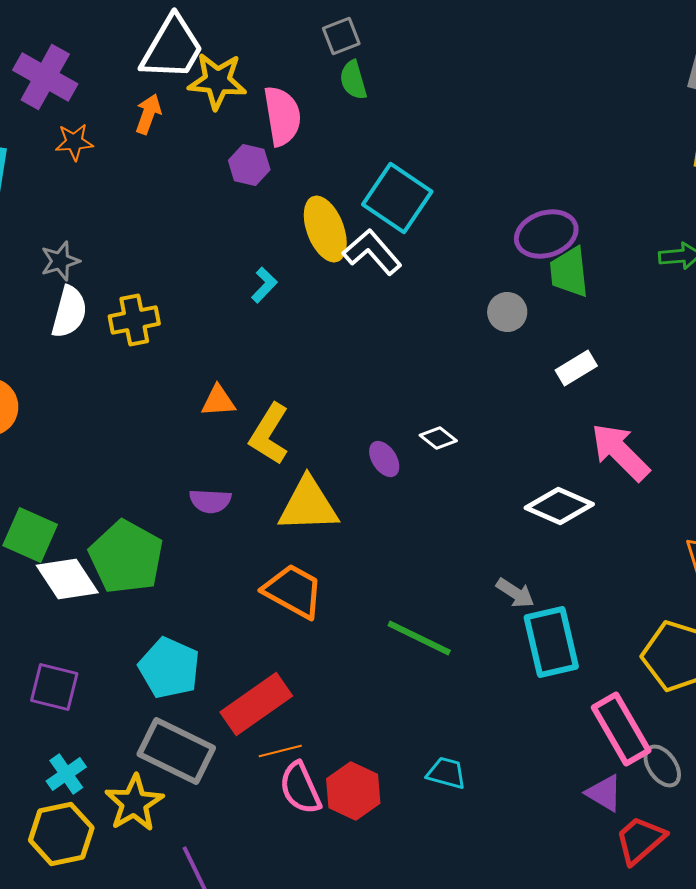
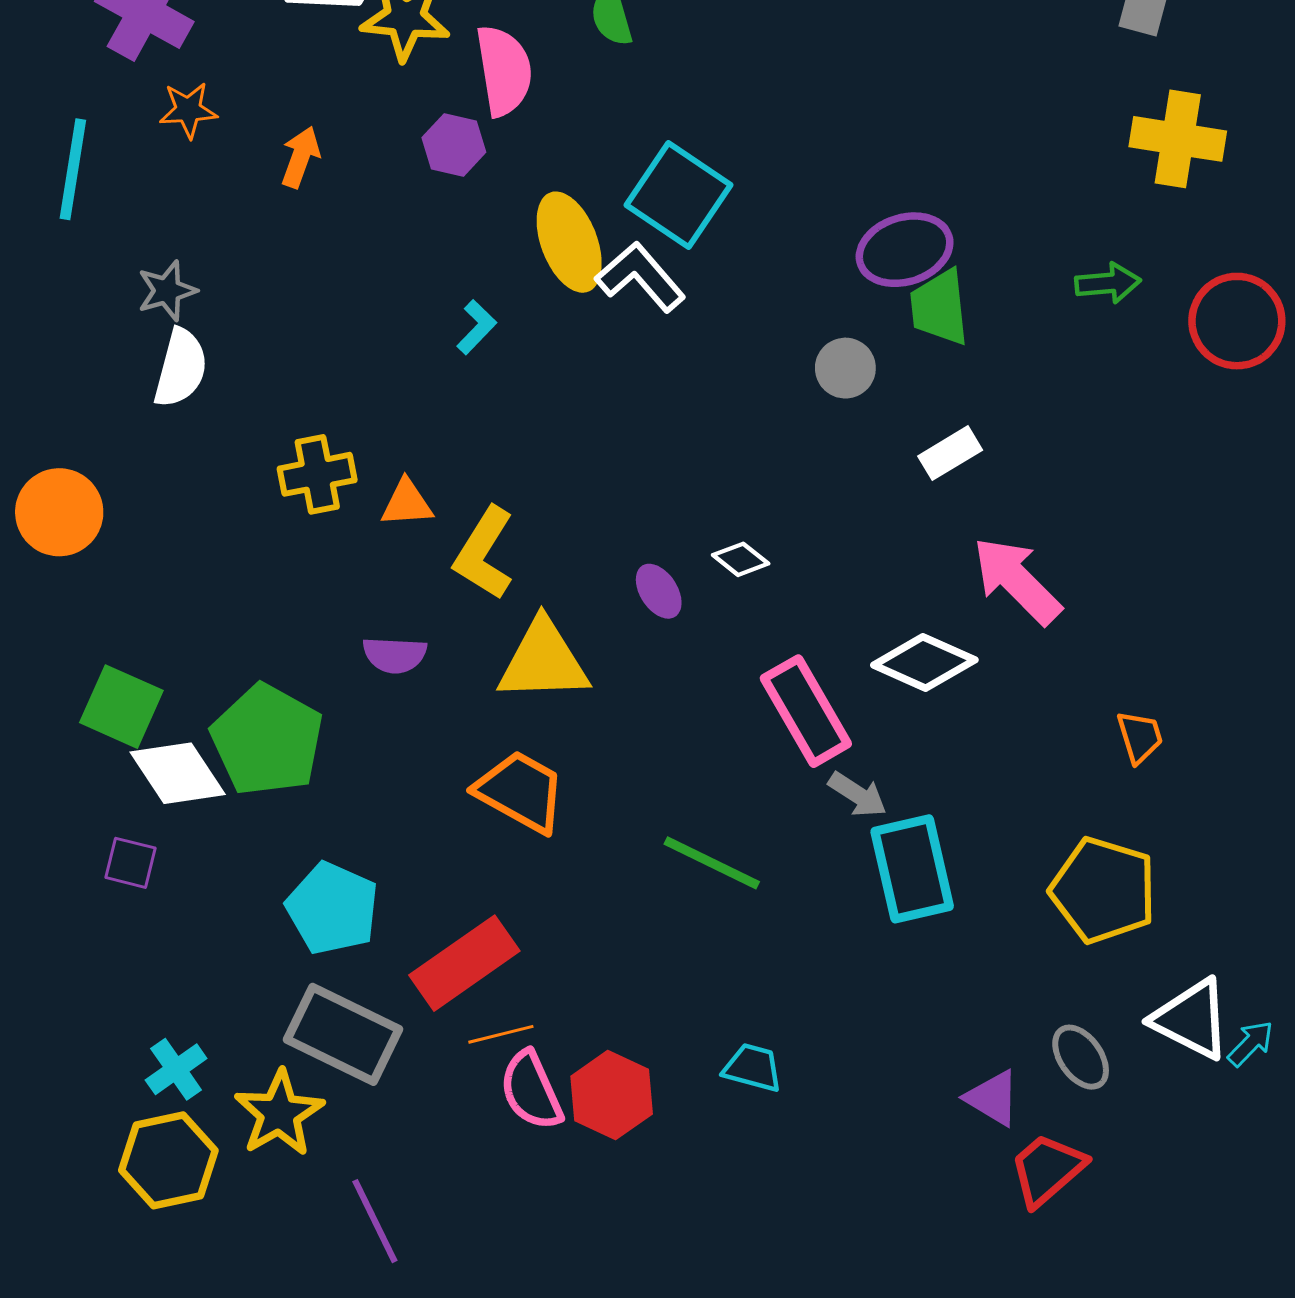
orange arrow: (148, 114) -> (301, 157), moved
yellow cross: (134, 320) -> (317, 474), moved
purple square: (54, 687) -> (131, 863), moved, size x0.7
pink rectangle: (621, 729) -> (806, 711), moved

